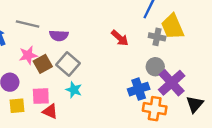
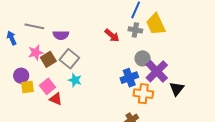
gray cross: (157, 37) -> (135, 30), moved
pink square: (41, 96) -> (48, 86), turned -35
yellow square: (17, 106) -> (27, 87), moved

